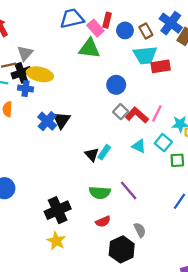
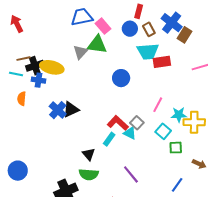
red rectangle: (107, 20) -> (139, 11), moved
gray triangle: (25, 53) -> (80, 52), moved
gray square: (121, 112) -> (137, 123), moved
red L-shape: (137, 115) -> (118, 123), moved
black triangle: (62, 120) -> (71, 109), turned 30
cyan triangle: (139, 146) -> (130, 133), moved
black triangle: (92, 154) -> (89, 154), moved
green semicircle: (100, 193) -> (89, 174), moved

